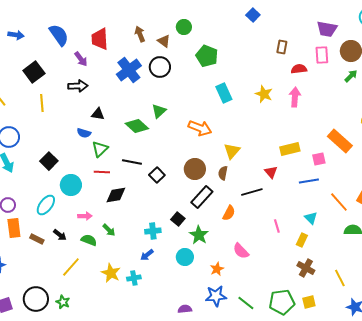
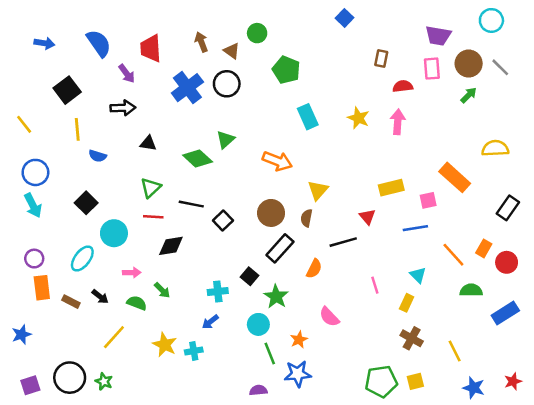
blue semicircle: (84, 133) -> (98, 156), moved
green line: (246, 303) -> (270, 354), moved, turned 30

